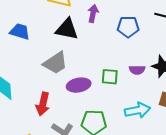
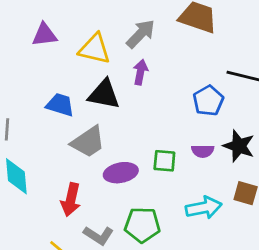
blue pentagon: (128, 27) -> (208, 101), moved, turned -30
blue trapezoid: (20, 32) -> (60, 105), moved

